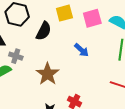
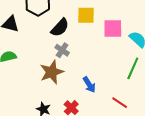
blue arrow: (82, 50) -> (89, 85), moved
gray cross: (16, 56) -> (62, 50), moved

